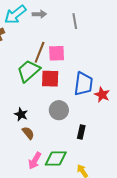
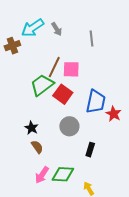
gray arrow: (39, 14) -> (57, 29), turned 56
red square: (50, 79) -> (63, 94), turned 30

